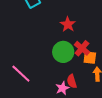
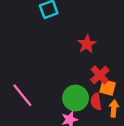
green circle: (63, 52) -> (76, 98), moved
red semicircle: (72, 81) -> (96, 101), moved

